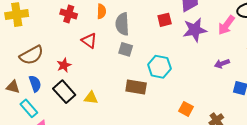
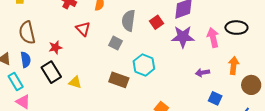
red square: (165, 20) -> (157, 22), turned -32
gray semicircle: (122, 24) -> (128, 21), moved
pink arrow: (226, 25) -> (213, 38), turned 120
brown semicircle: (31, 55) -> (27, 33), turned 95

